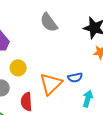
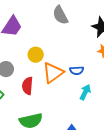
yellow circle: (18, 68) -> (36, 55), moved

